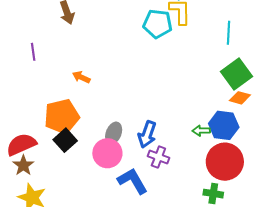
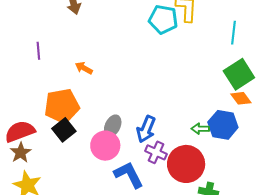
purple line: (33, 52) -> (38, 51), moved
orange diamond: (240, 98) -> (241, 98), turned 35
red circle: (225, 162) -> (186, 164), moved

